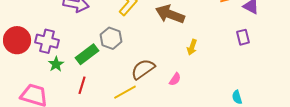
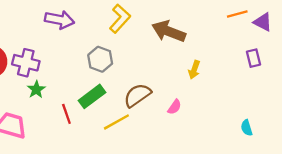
green rectangle: (87, 54) -> (92, 96), moved
red line: (82, 85) -> (66, 114), turned -36

